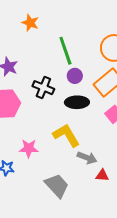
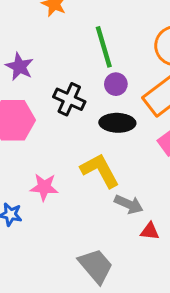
gray trapezoid: (57, 186) -> (96, 266), moved

